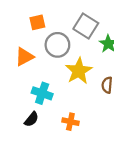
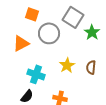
orange square: (37, 22) -> (32, 14), turned 32
yellow star: (79, 71) -> (67, 65), moved, size x0.7

